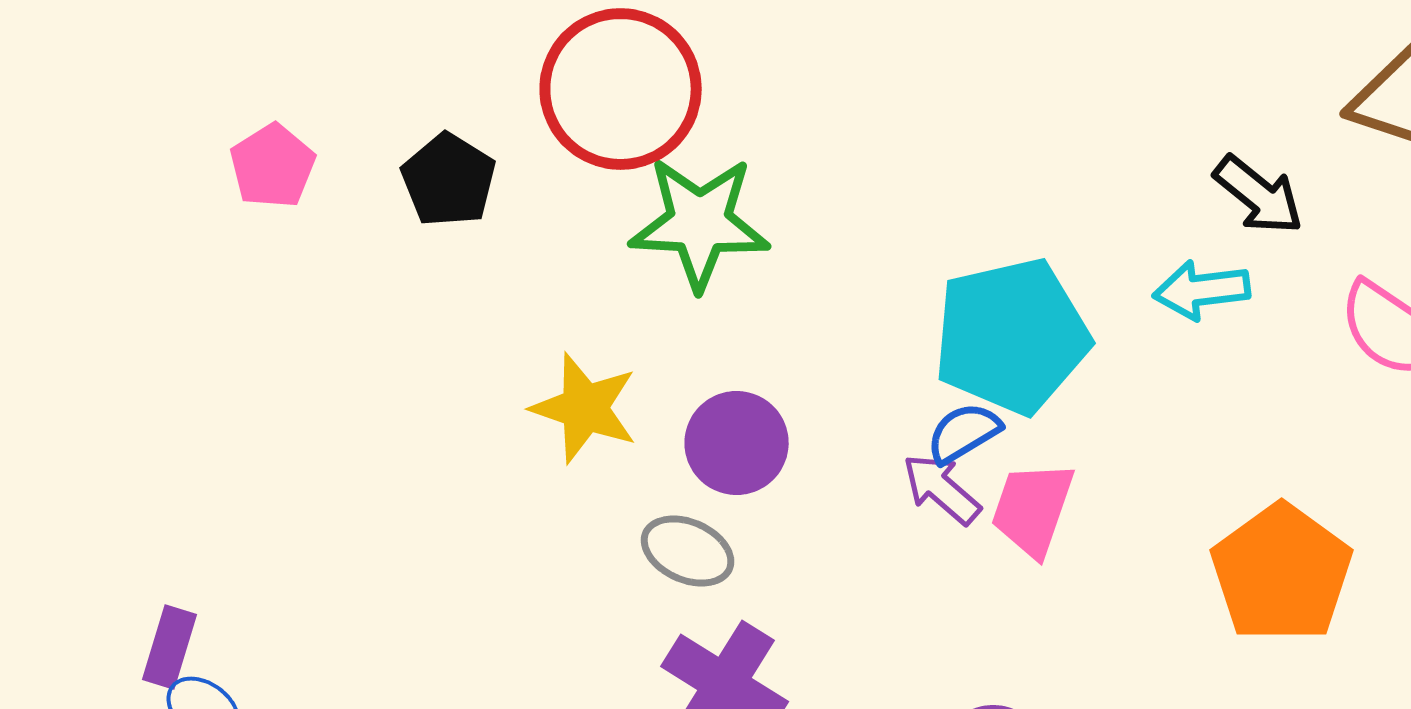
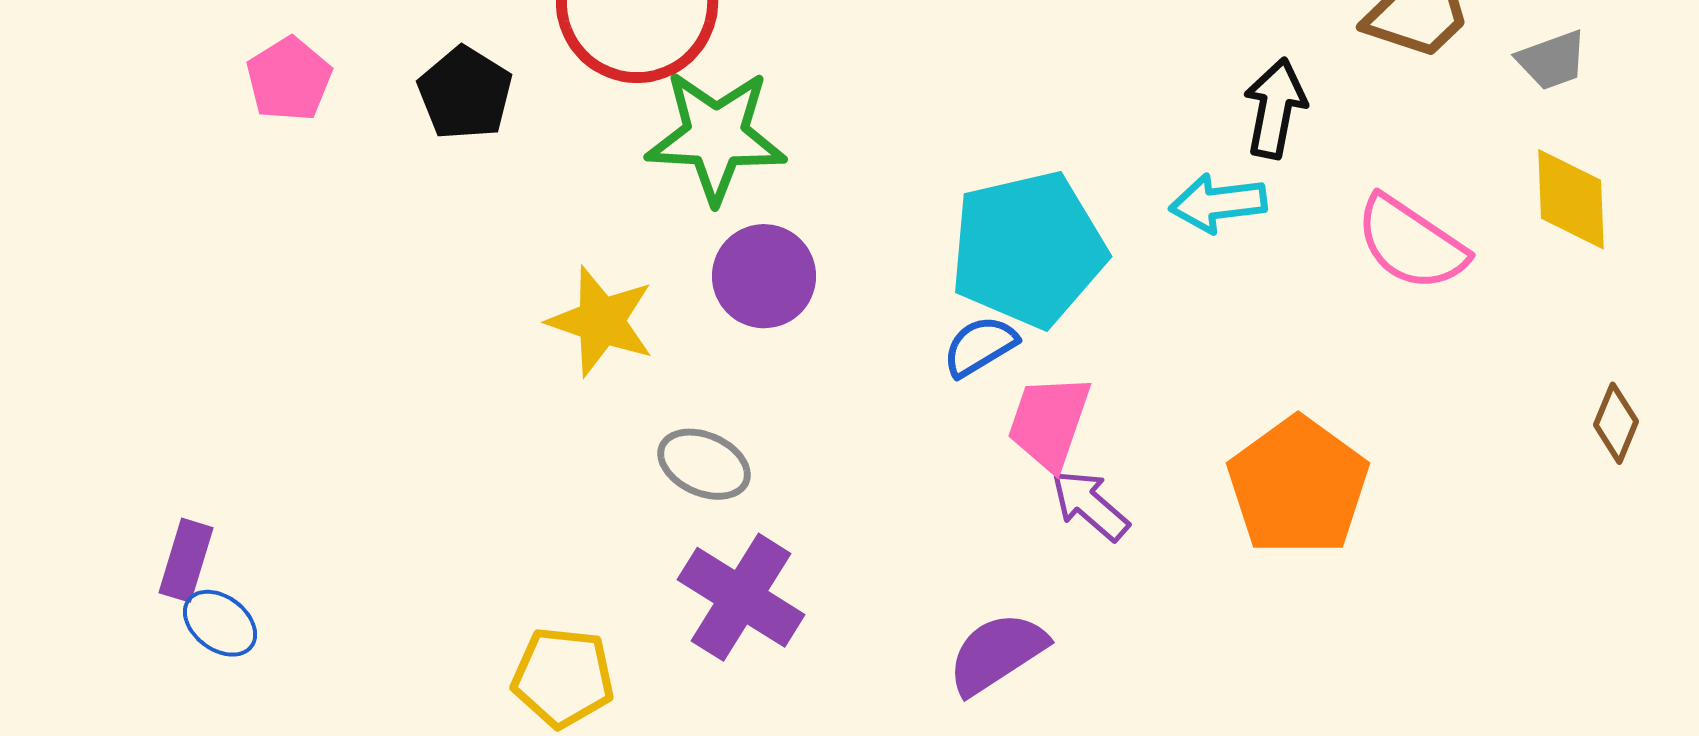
black arrow: (1259, 195) -> (1275, 108), turned -118
purple circle: (737, 443) -> (764, 276), moved
purple arrow: (942, 489) -> (1090, 505), moved

